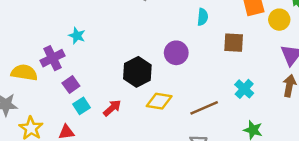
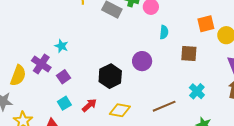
purple cross: (52, 58) -> (41, 64), turned -30
yellow semicircle: (24, 73) -> (18, 75), turned 100
purple square: (71, 84) -> (64, 77), moved
yellow diamond: (159, 101) -> (120, 110), moved

